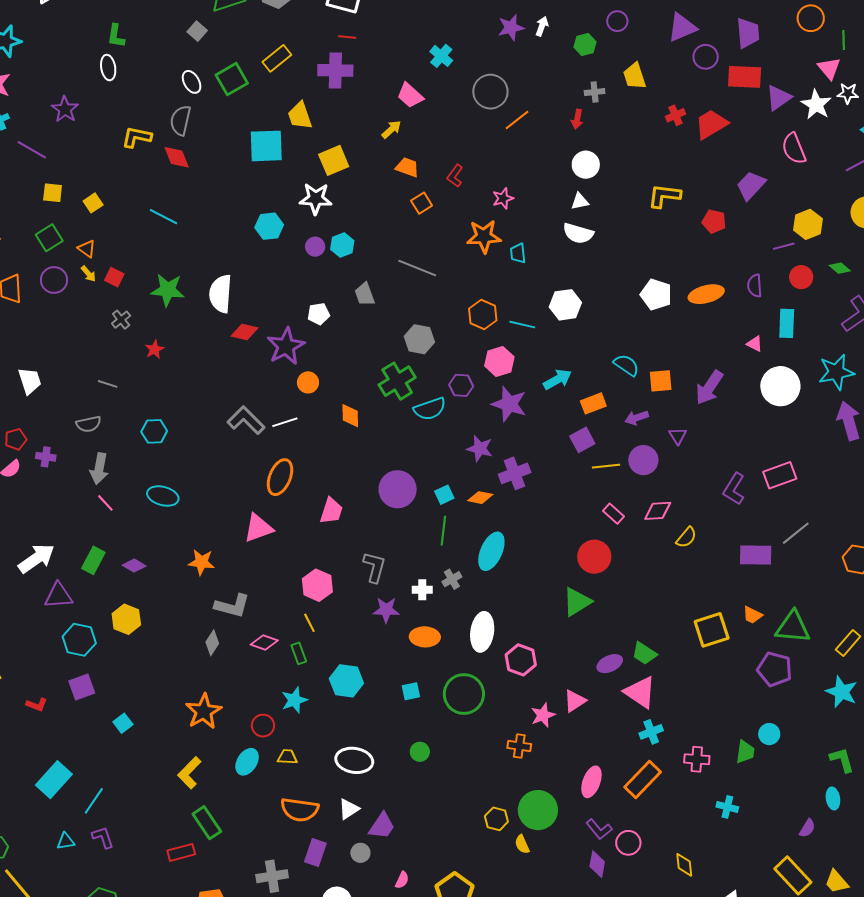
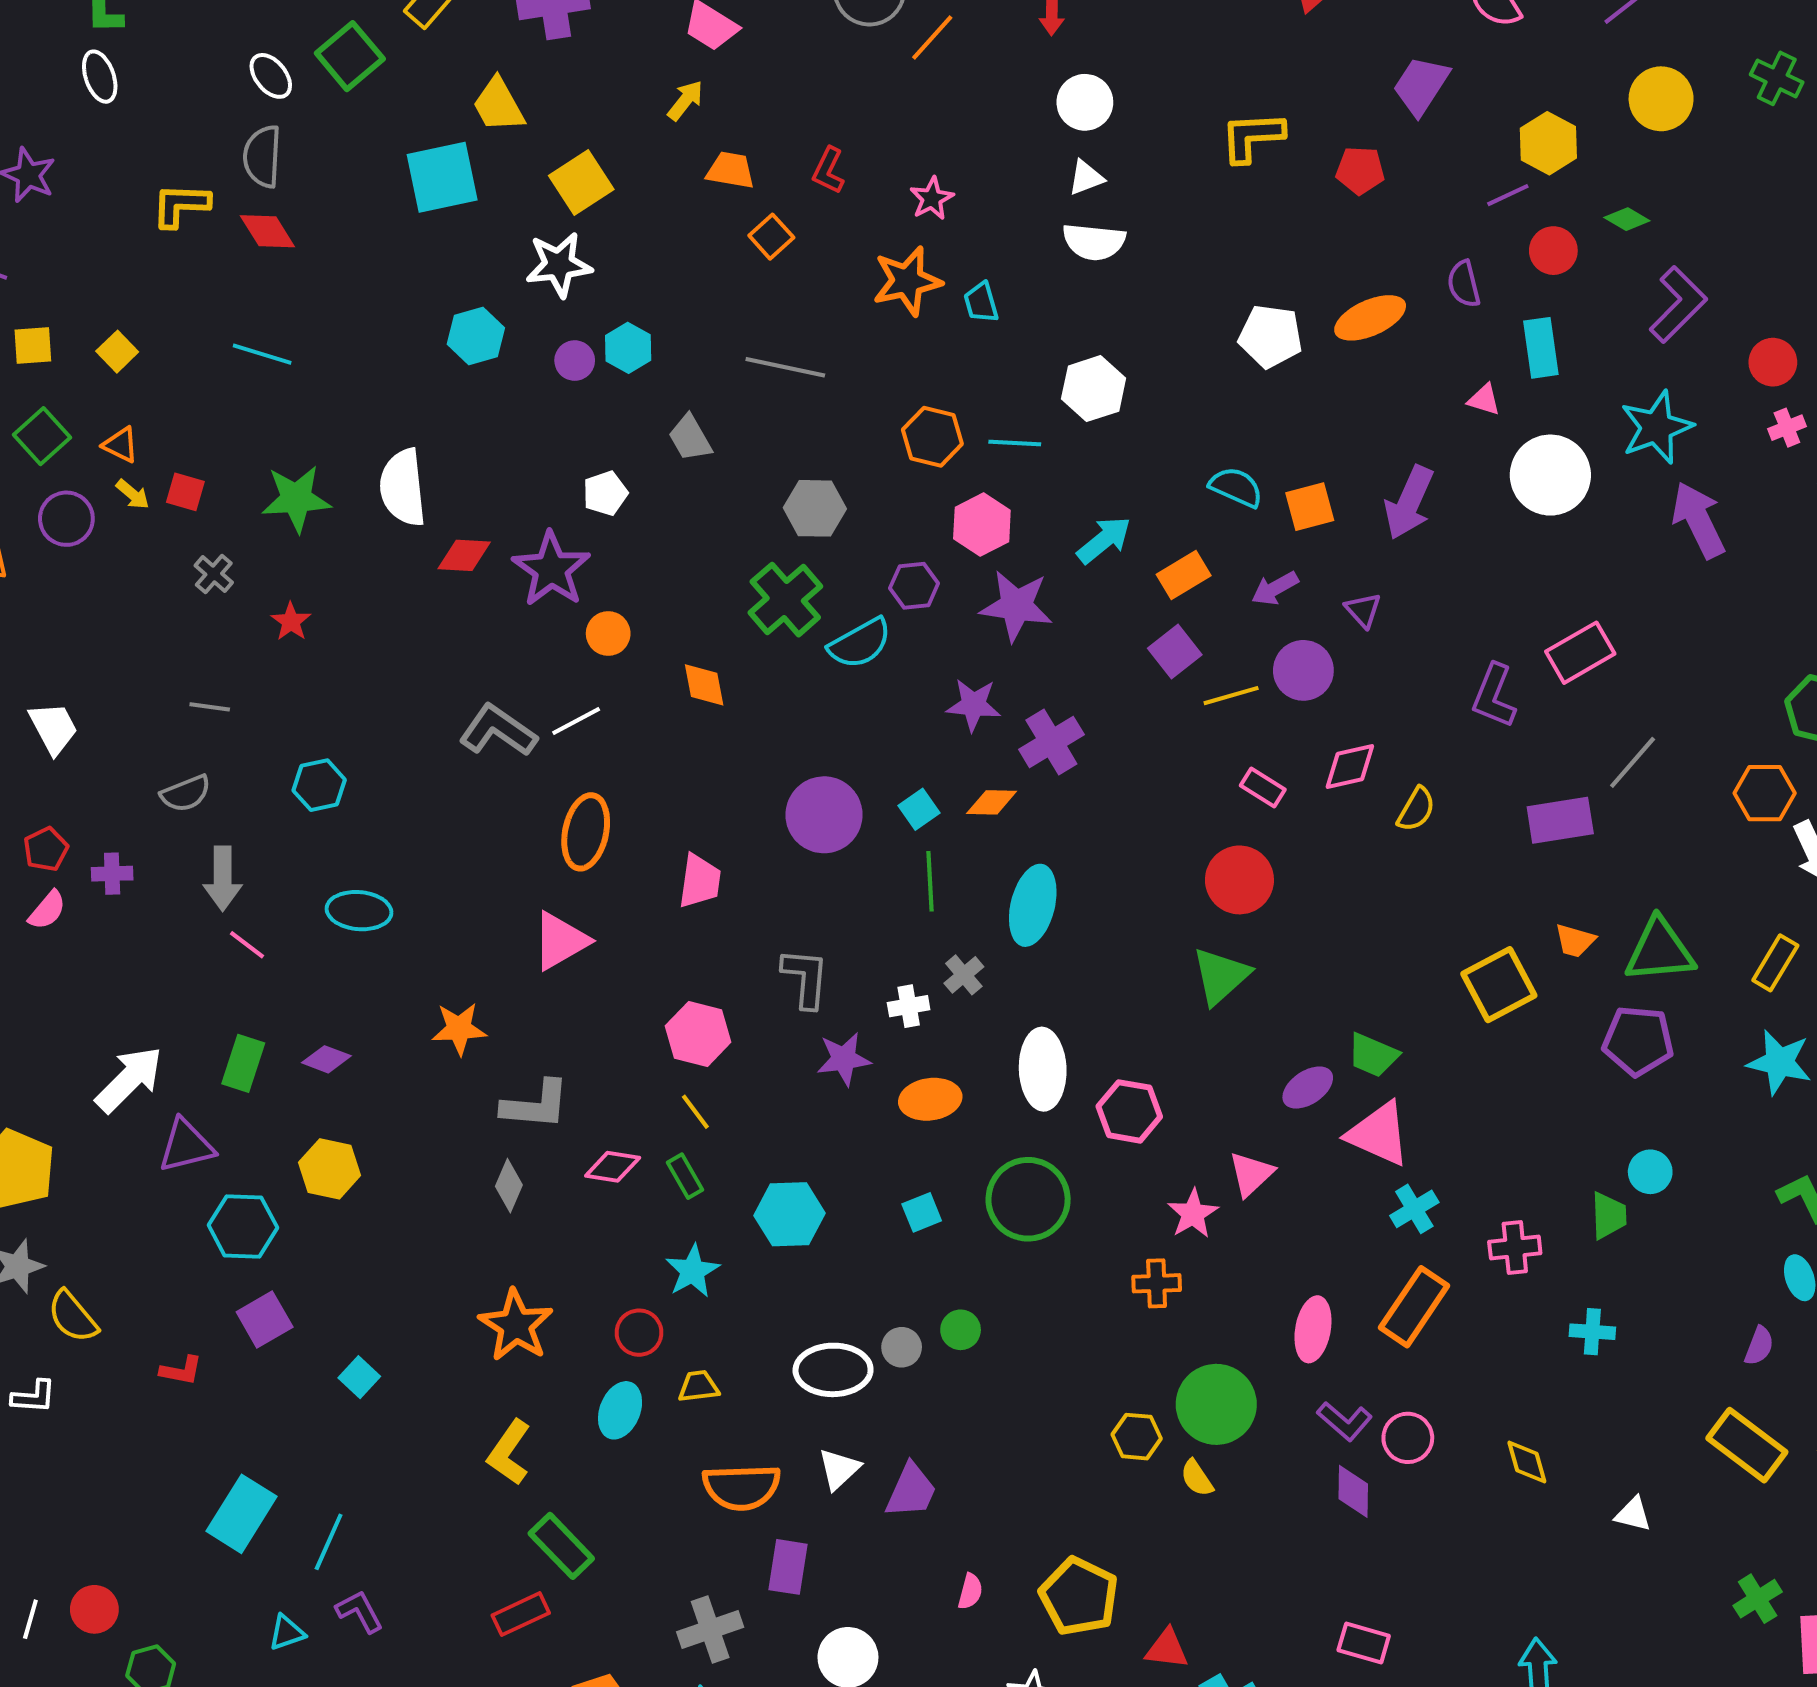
gray circle: (360, 853) -> (902, 1347), moved

